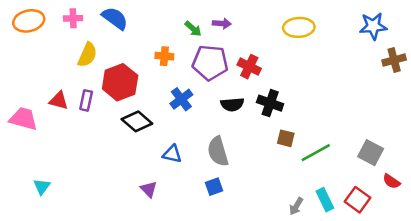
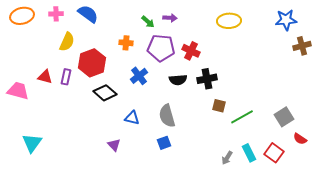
black cross: (270, 103) -> (207, 79), turned -30
gray square: (371, 153) -> (284, 117), turned 30
cyan triangle: (42, 187) -> (32, 143), size x1.5

